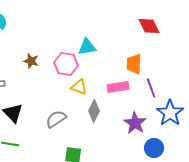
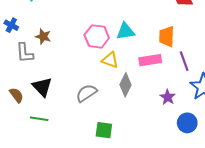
cyan triangle: (87, 47) -> (125, 31), moved
brown star: (31, 61) -> (43, 36), moved
purple star: (135, 123) -> (168, 97), size x0.7

